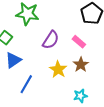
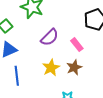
blue line: (26, 84) -> (17, 76), turned -48

